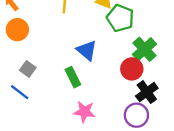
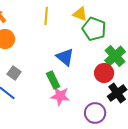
pink star: (84, 112) -> (60, 96), moved
purple circle: (136, 115) -> (95, 113), moved

